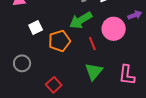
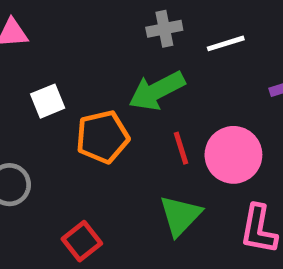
pink circle: (114, 29) -> (233, 155), moved

